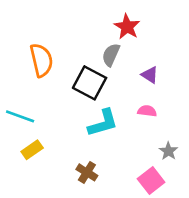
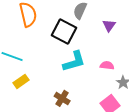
purple triangle: (150, 75) -> (109, 25), turned 32
pink semicircle: (147, 111) -> (107, 65), moved

